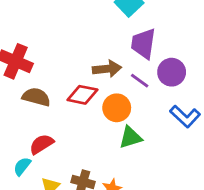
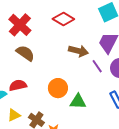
red diamond: (82, 95) -> (63, 19), moved
orange circle: (117, 108) -> (58, 88), moved

